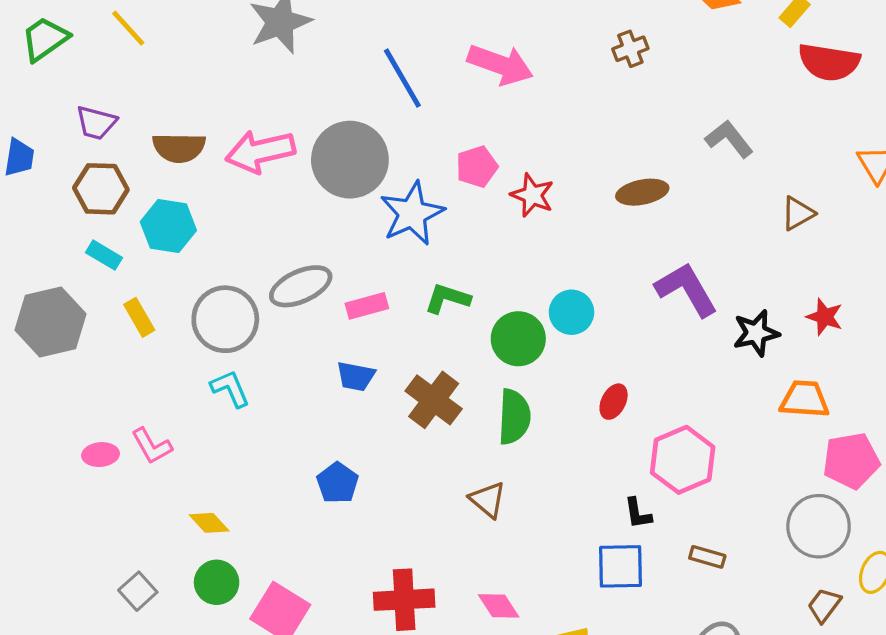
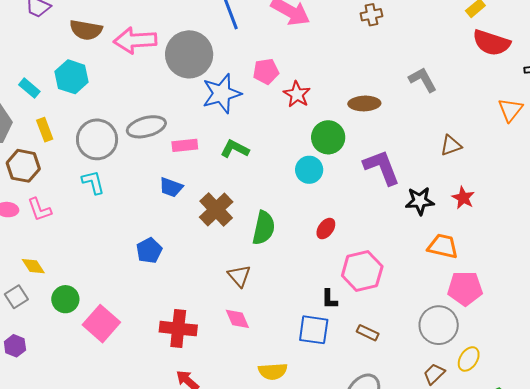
brown hexagon: (101, 189) -> (23, 166), moved
brown triangle: (798, 213) -> (451, 146), moved
green circle: (518, 339) -> (328, 137), moved
yellow diamond: (209, 523) -> (33, 266), moved
pink diamond: (499, 606) -> (237, 319), moved

